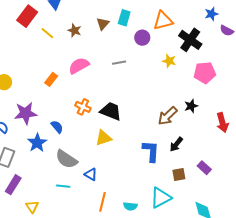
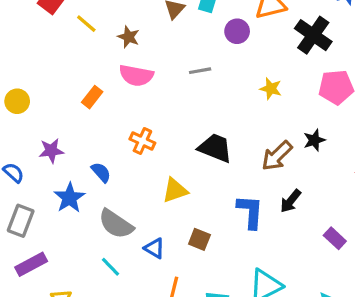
brown star: (75, 30) -> (129, 37), moved
yellow star: (169, 61) -> (271, 89), moved
pink semicircle: (79, 66) -> (136, 75), turned -140
black trapezoid: (111, 111) -> (215, 148), moved
purple star: (26, 113) -> (51, 151), size x0.7
brown square: (179, 174) -> (199, 239), moved, turned 32
purple rectangle: (13, 185) -> (31, 264), turned 30
cyan line: (63, 186) -> (111, 267), turned 40

